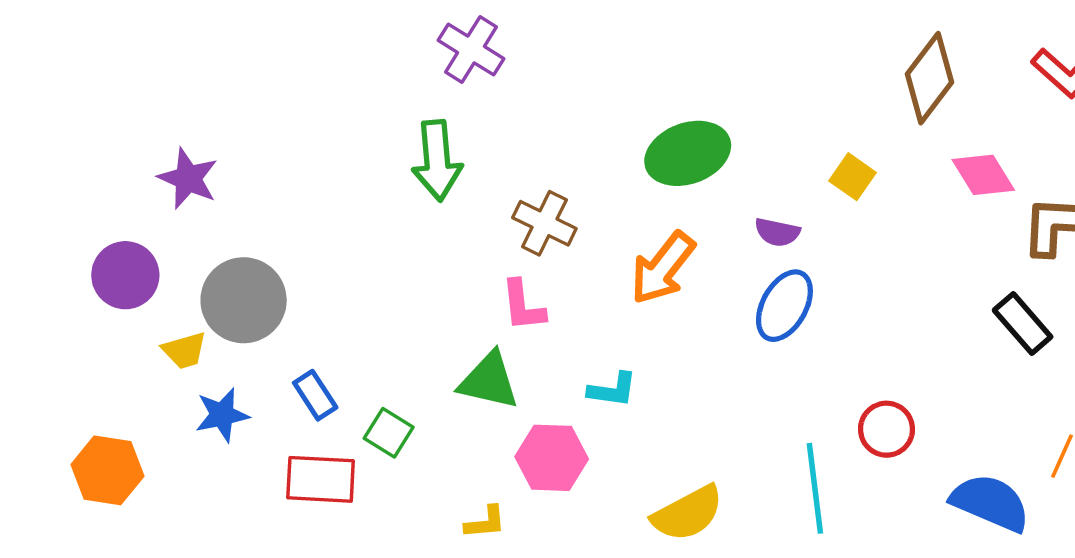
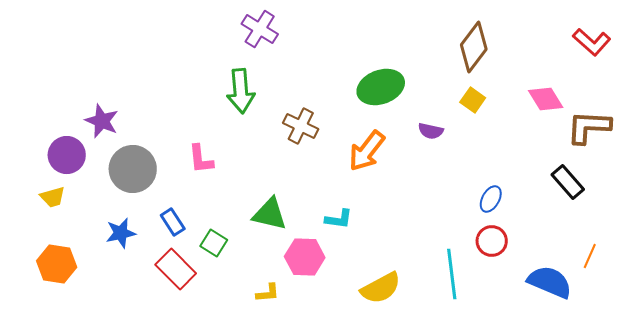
brown diamond: (929, 78) -> (474, 47), moved
purple star: (188, 178) -> (102, 121), moved
pink L-shape: (523, 306) -> (201, 159), moved
blue ellipse: (784, 306) -> (491, 199), moved, size x0.7
yellow trapezoid: (184, 350) -> (53, 197), moved
red rectangle: (321, 479) -> (176, 269), turned 42

